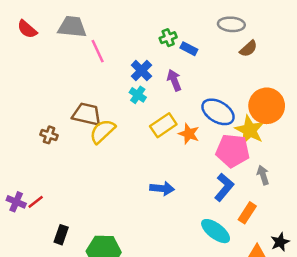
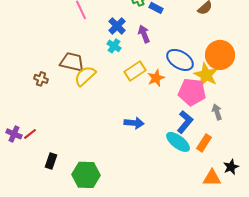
orange star: (189, 134) -> (156, 78), turned 30
cyan ellipse: (216, 231) -> (178, 142), moved

